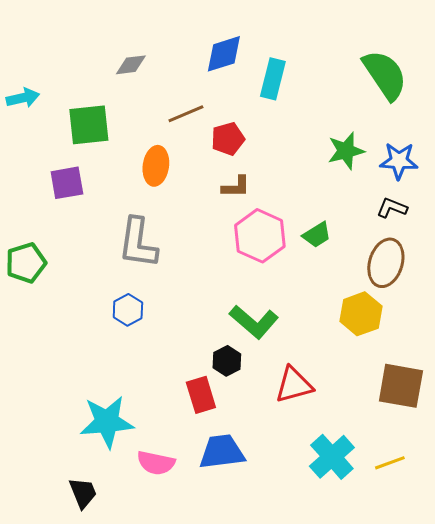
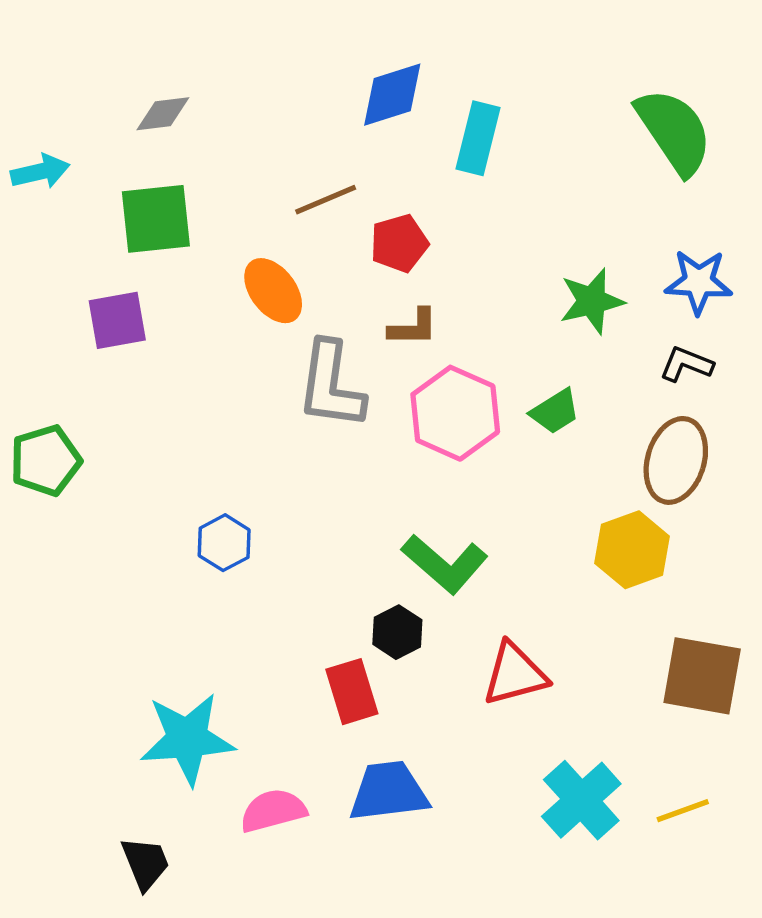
gray diamond: (131, 65) -> (163, 114), moved
green star: (346, 151) -> (592, 301), moved
orange ellipse: (156, 166) -> (273, 291), turned -45
gray L-shape: (138, 243) -> (331, 385), moved
pink semicircle: (156, 463) -> (273, 811), turned 153

